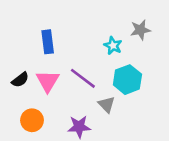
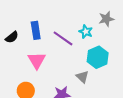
purple line: (83, 78) -> (63, 38), moved
black semicircle: (20, 80) -> (12, 37), moved

